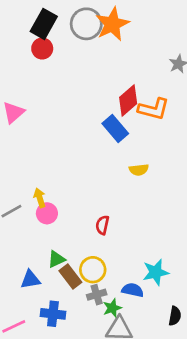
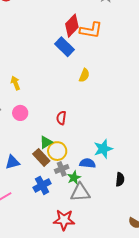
yellow semicircle: (139, 170) -> (84, 75), turned -56
yellow arrow: (40, 198) -> (15, 83), moved
green triangle: (56, 259) -> (46, 142), moved
blue cross: (53, 314) -> (42, 185), moved, turned -30

